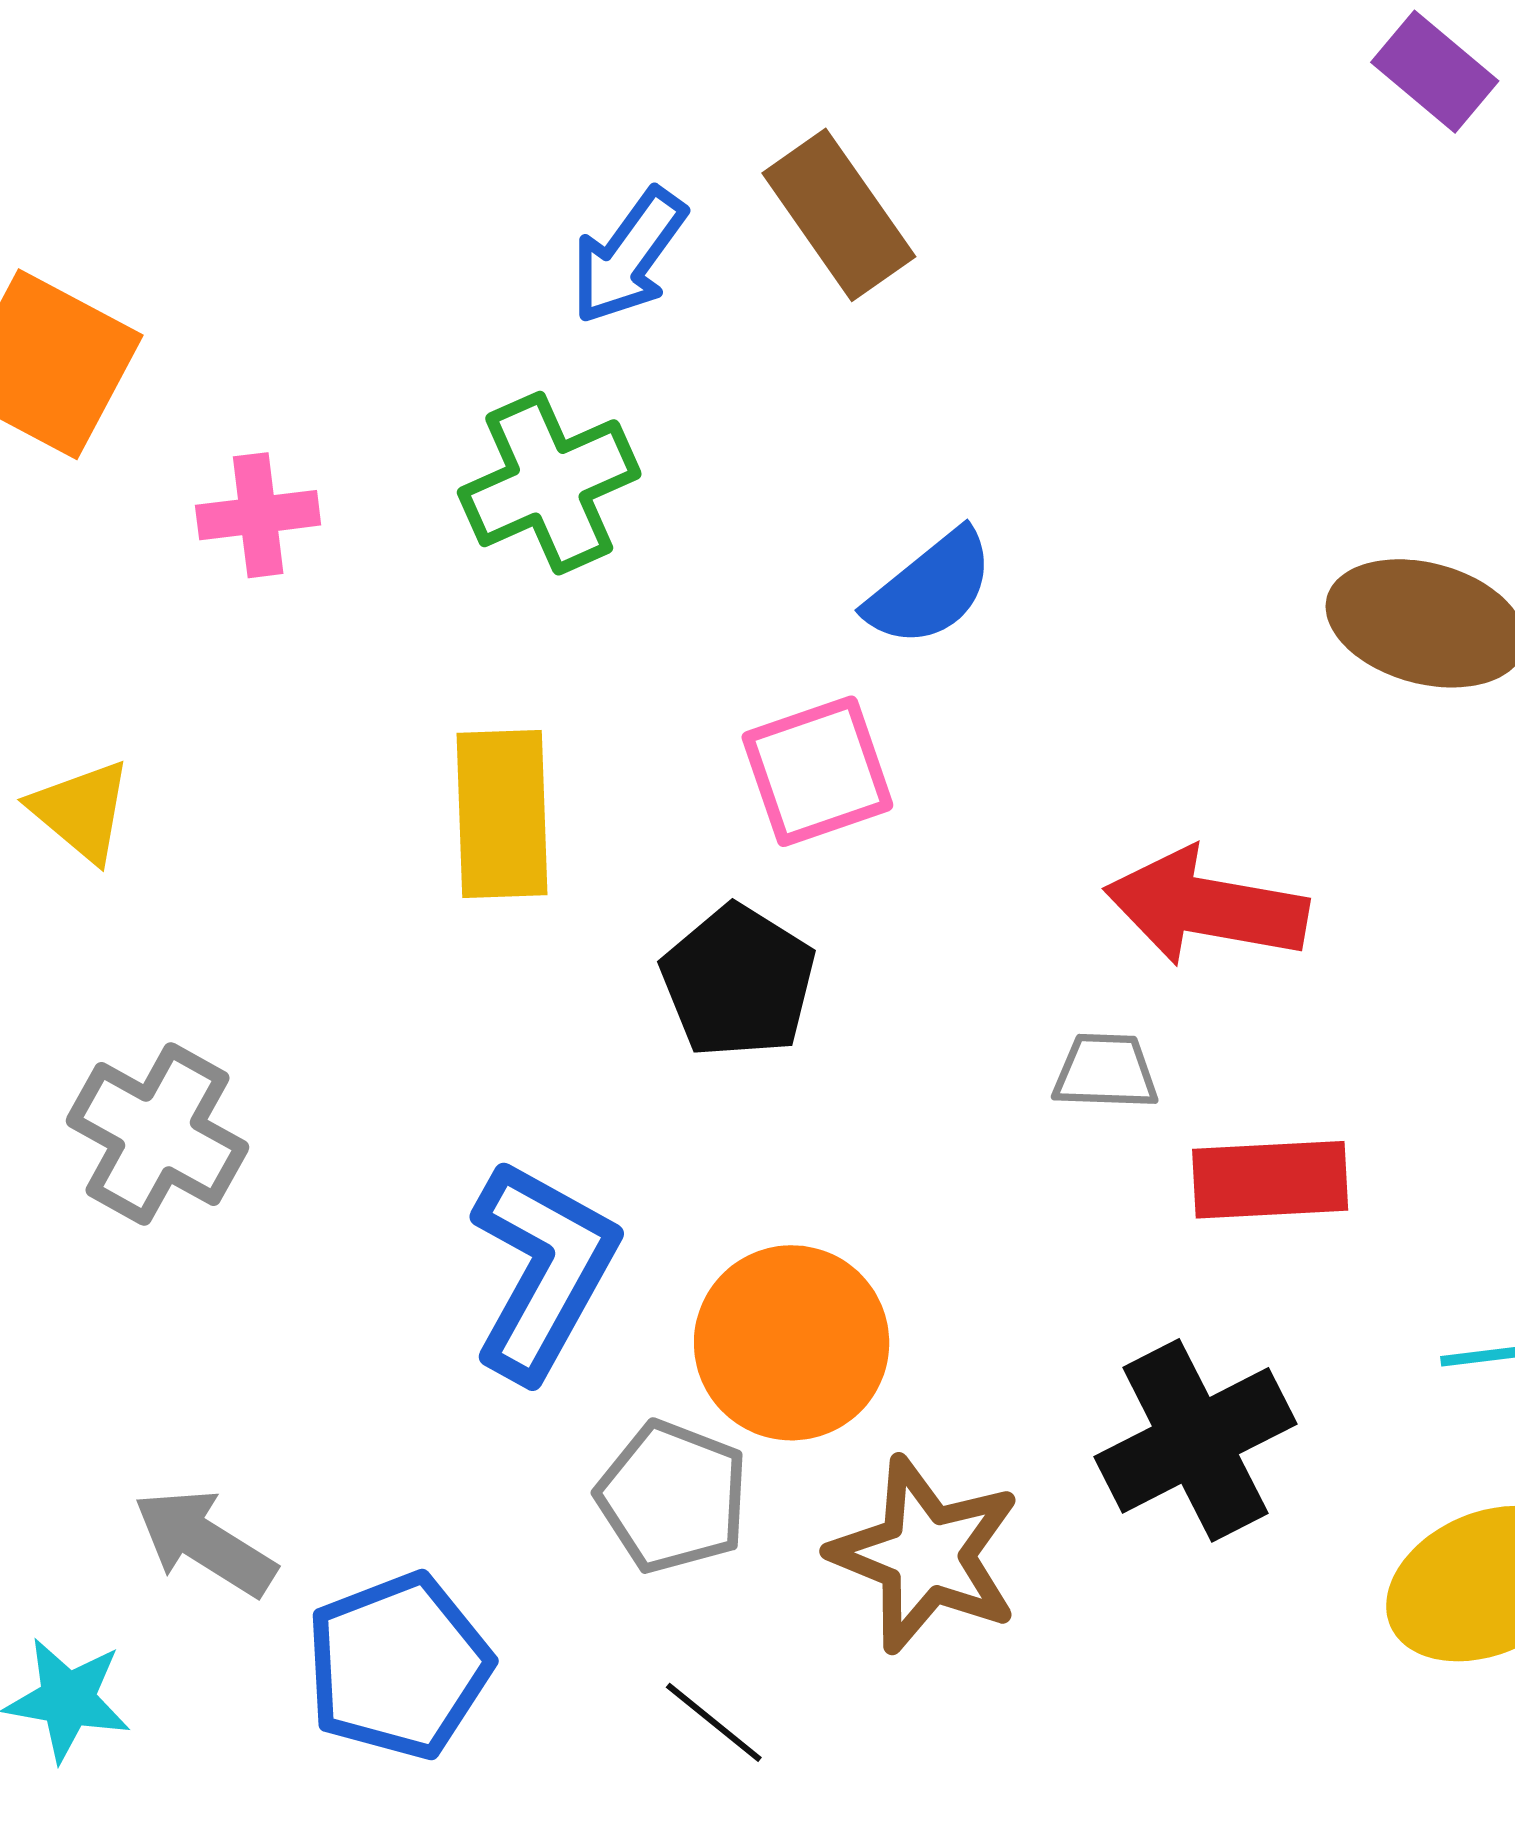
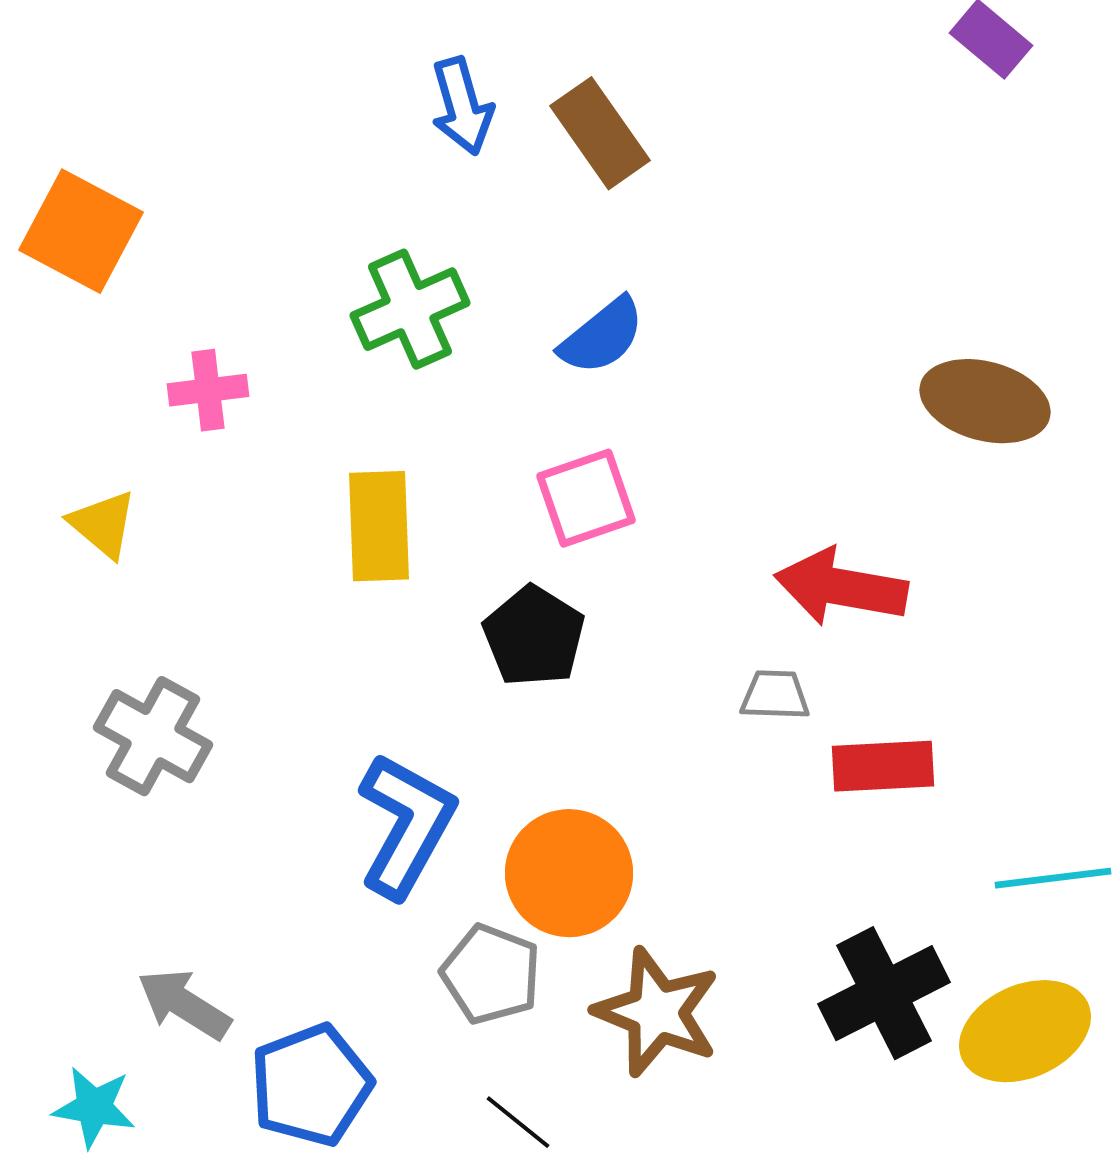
blue arrow: (628, 256) -> (462, 106), moved, turned -52
pink cross: (258, 515) -> (208, 390), moved
blue semicircle: (930, 588) -> (602, 336), moved
black cross: (1195, 1440) -> (884, 993), moved

